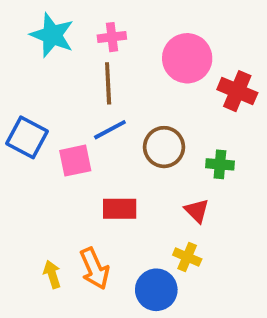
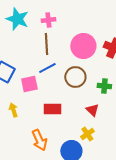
pink circle: (187, 58) -> (83, 46), moved
yellow cross: (187, 257) -> (87, 134), turned 32
yellow arrow: (52, 274) -> (13, 110), moved

